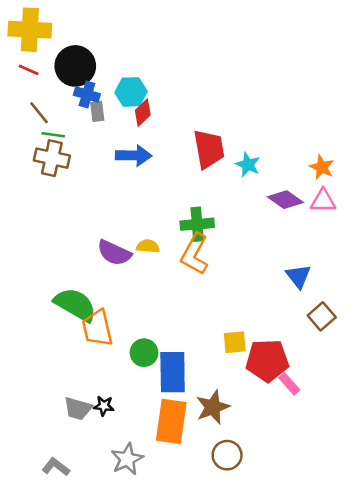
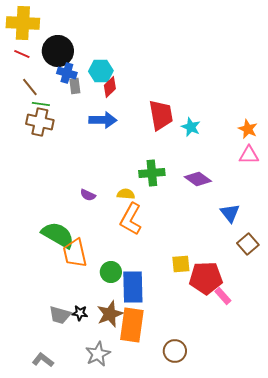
purple diamond: (285, 200) -> (198, 179), moved
yellow semicircle: (148, 246) -> (126, 194), moved
purple semicircle: (114, 253) -> (88, 195), size x0.6
orange L-shape: (195, 254) -> (131, 219), moved
brown star: (213, 407) -> (110, 314), moved

